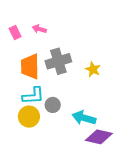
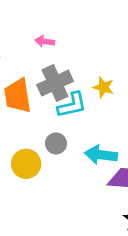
pink arrow: (39, 29) -> (45, 41), moved
cyan L-shape: (33, 96) -> (72, 105), moved

